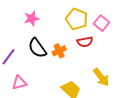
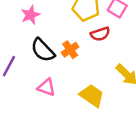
pink triangle: (19, 83) -> (46, 87), moved, turned 42

